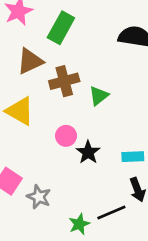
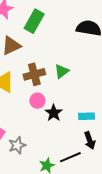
brown cross: (64, 81) -> (34, 74), moved
gray star: (39, 197) -> (17, 145), turned 30

